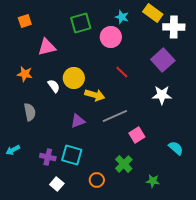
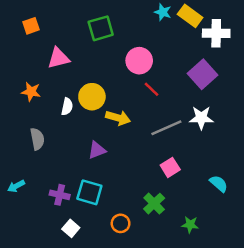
cyan star: (122, 17) -> (163, 12), moved
pink circle: (111, 37) -> (139, 61), moved
white semicircle: (54, 86) -> (67, 107), turned 48
gray line: (115, 116) -> (166, 128), moved

